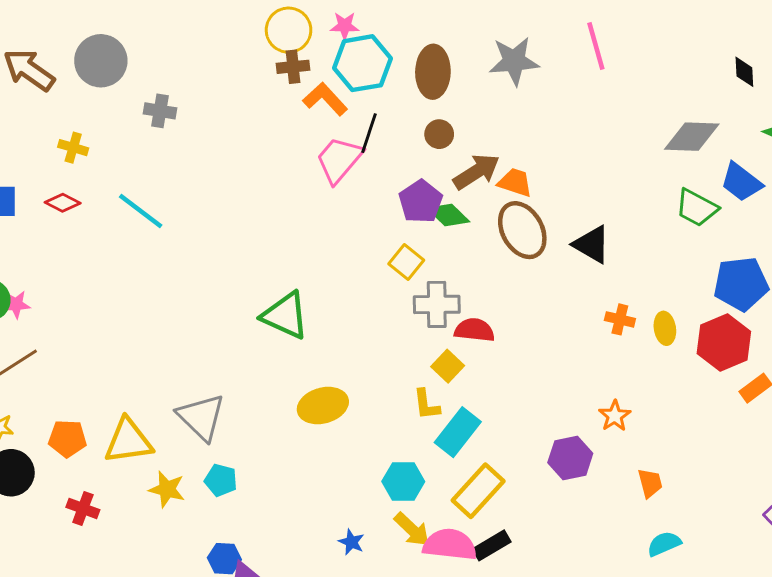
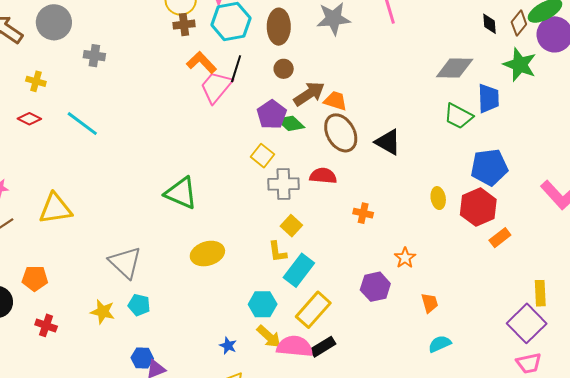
orange L-shape: (325, 99) -> (202, 63), moved
blue trapezoid: (741, 182) -> (488, 98), turned -128
orange cross: (620, 319) -> (363, 213), moved
red semicircle: (474, 330) -> (323, 176), moved
yellow triangle: (128, 441) -> (55, 209), moved

